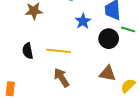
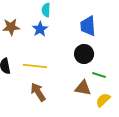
blue star: (83, 21) -> (40, 29), moved
green line: (128, 29) -> (99, 75), moved

